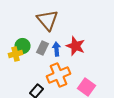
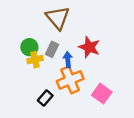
blue arrow: (56, 49) -> (68, 60), moved
yellow cross: (16, 54) -> (35, 60), moved

